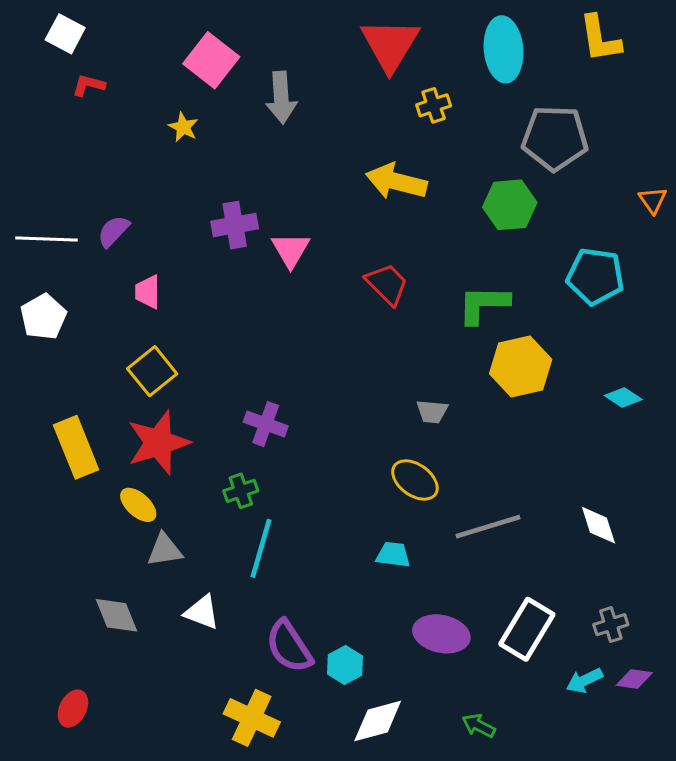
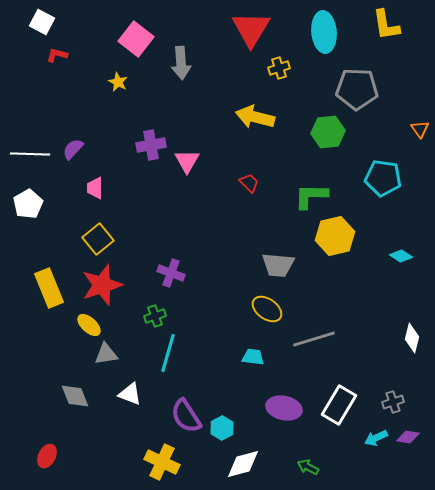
red trapezoid: (387, 284) -> (249, 183), size x0.7
gray trapezoid: (432, 412) -> (278, 265), size x1.6
white diamond: (598, 525) -> (412, 338), moved, turned 32

